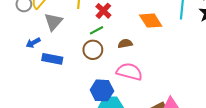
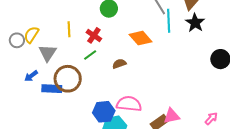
brown circle: (93, 50) -> (68, 79), moved, size x1.4
pink semicircle: (129, 72) -> (129, 104), moved

